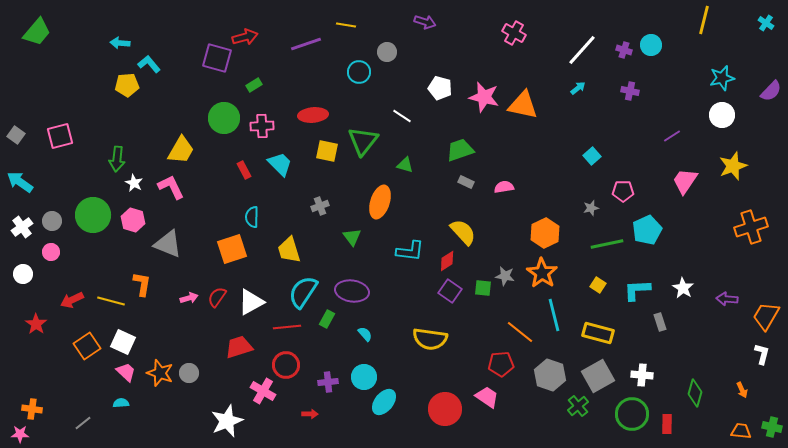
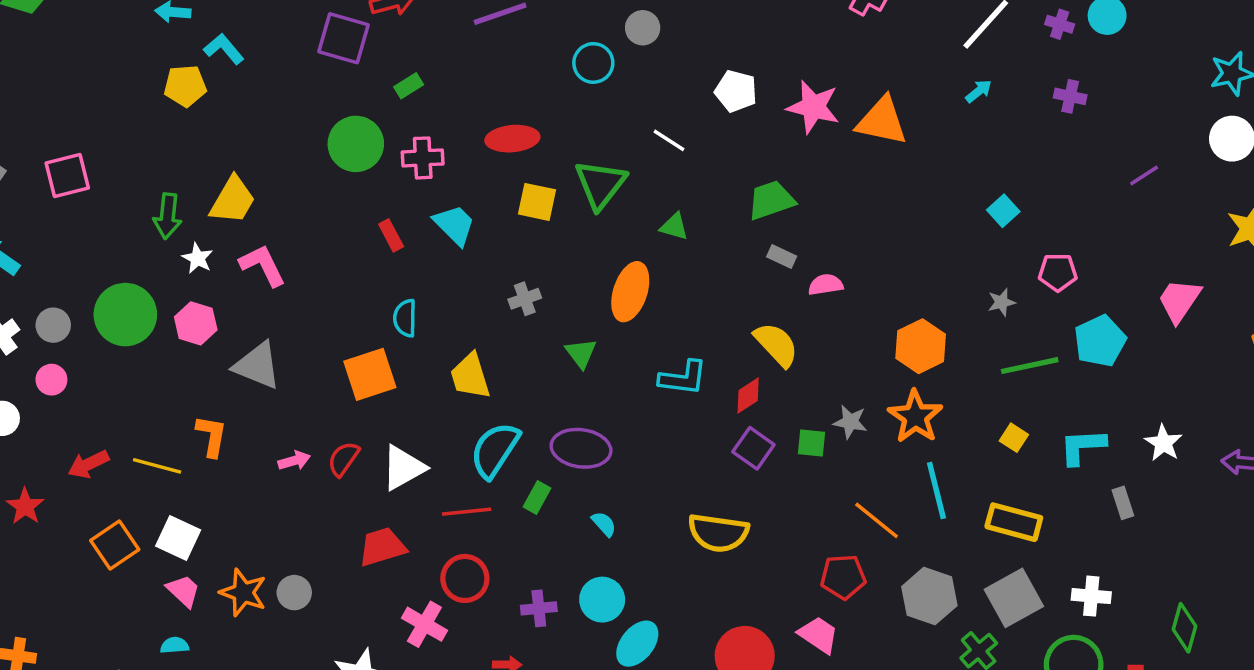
yellow trapezoid: (181, 150) -> (233, 200), moved
pink trapezoid: (685, 181) -> (1179, 300), moved
pink semicircle: (504, 187) -> (826, 285), moved

